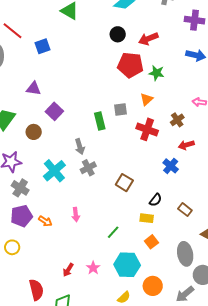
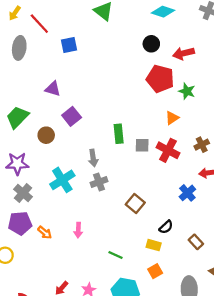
gray square: (121, 109) -> (142, 145), moved
green line: (113, 232) -> (115, 255), turned 64

